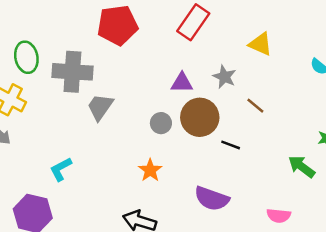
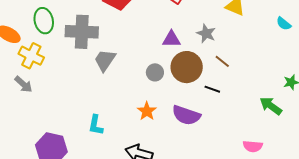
brown line: (255, 106) -> (222, 61), moved
cyan L-shape: (61, 169) -> (96, 125), moved, turned -50
purple semicircle: (212, 199) -> (186, 115), moved

